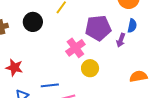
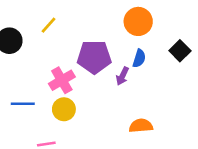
yellow circle: (90, 68) -> (64, 109), moved
blue line: (50, 85) -> (23, 104), moved

